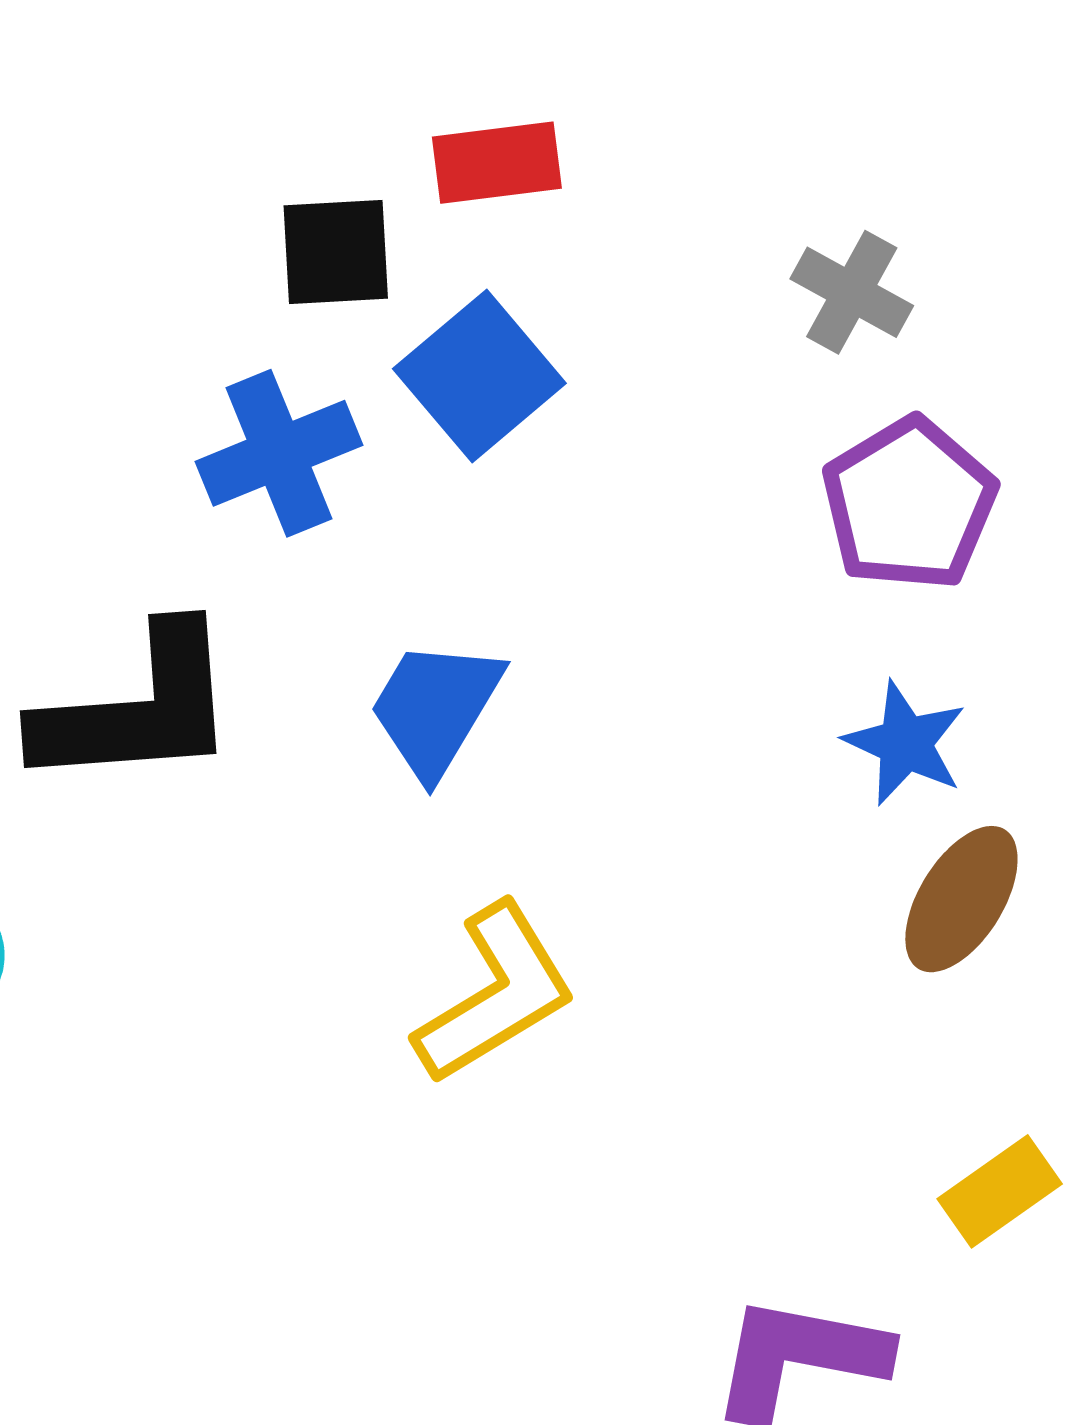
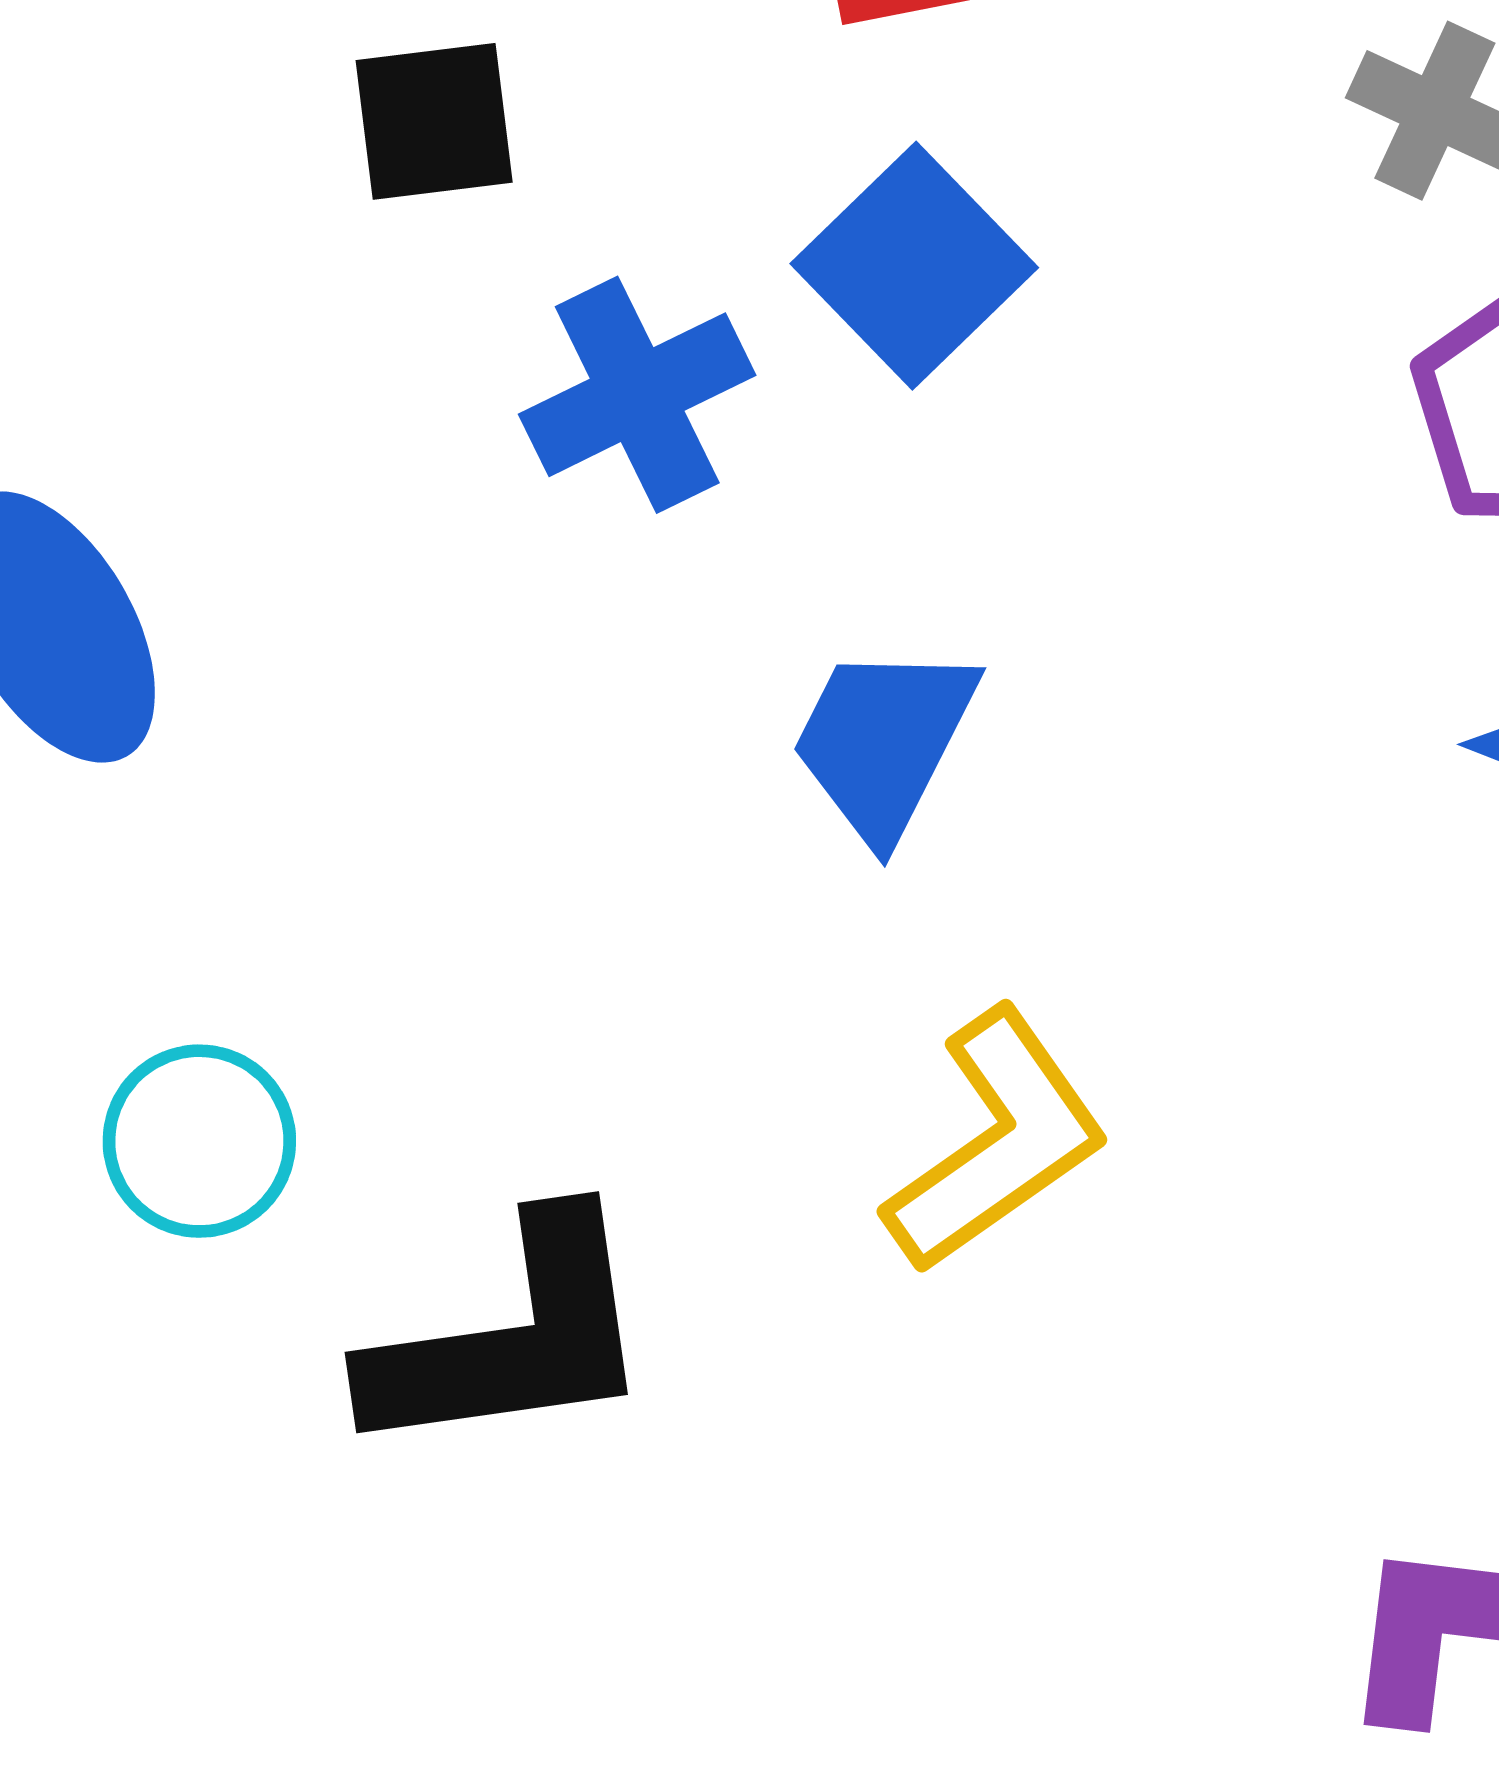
black square: (336, 252) -> (434, 121), moved
black L-shape: (137, 708) -> (511, 1338), moved

